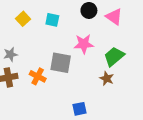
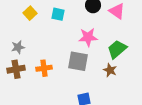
gray square: (61, 63) -> (78, 61), moved
orange cross: (38, 76) -> (44, 68), turned -35

